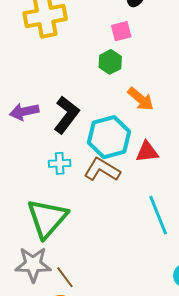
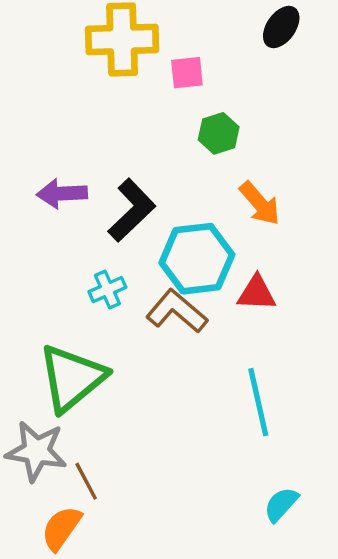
pink square: (121, 31) -> (187, 73), moved
cyan cross: (60, 163) -> (107, 289), turned -30

